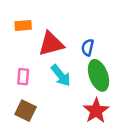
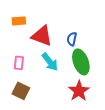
red triangle: (51, 44) -> (42, 36), turned 35

